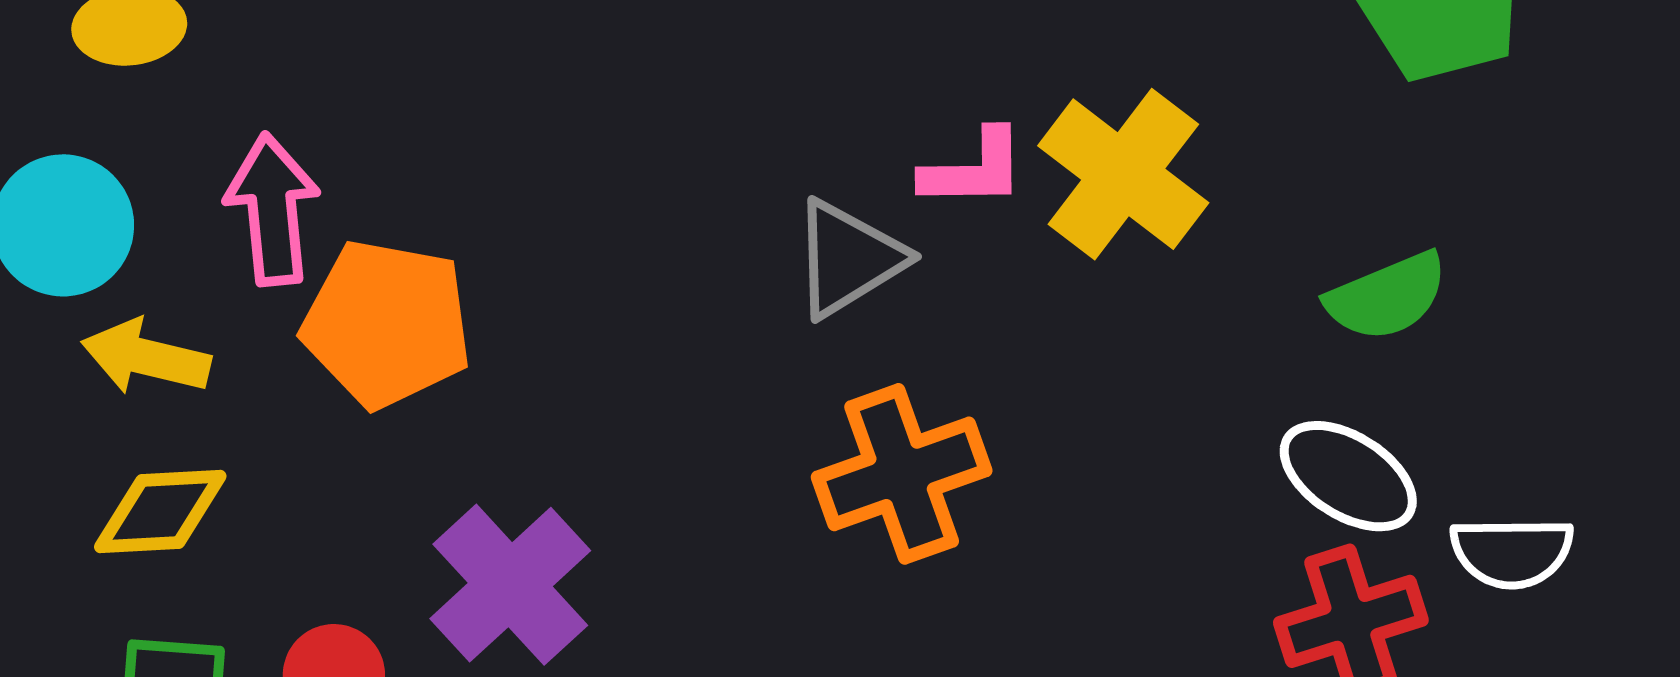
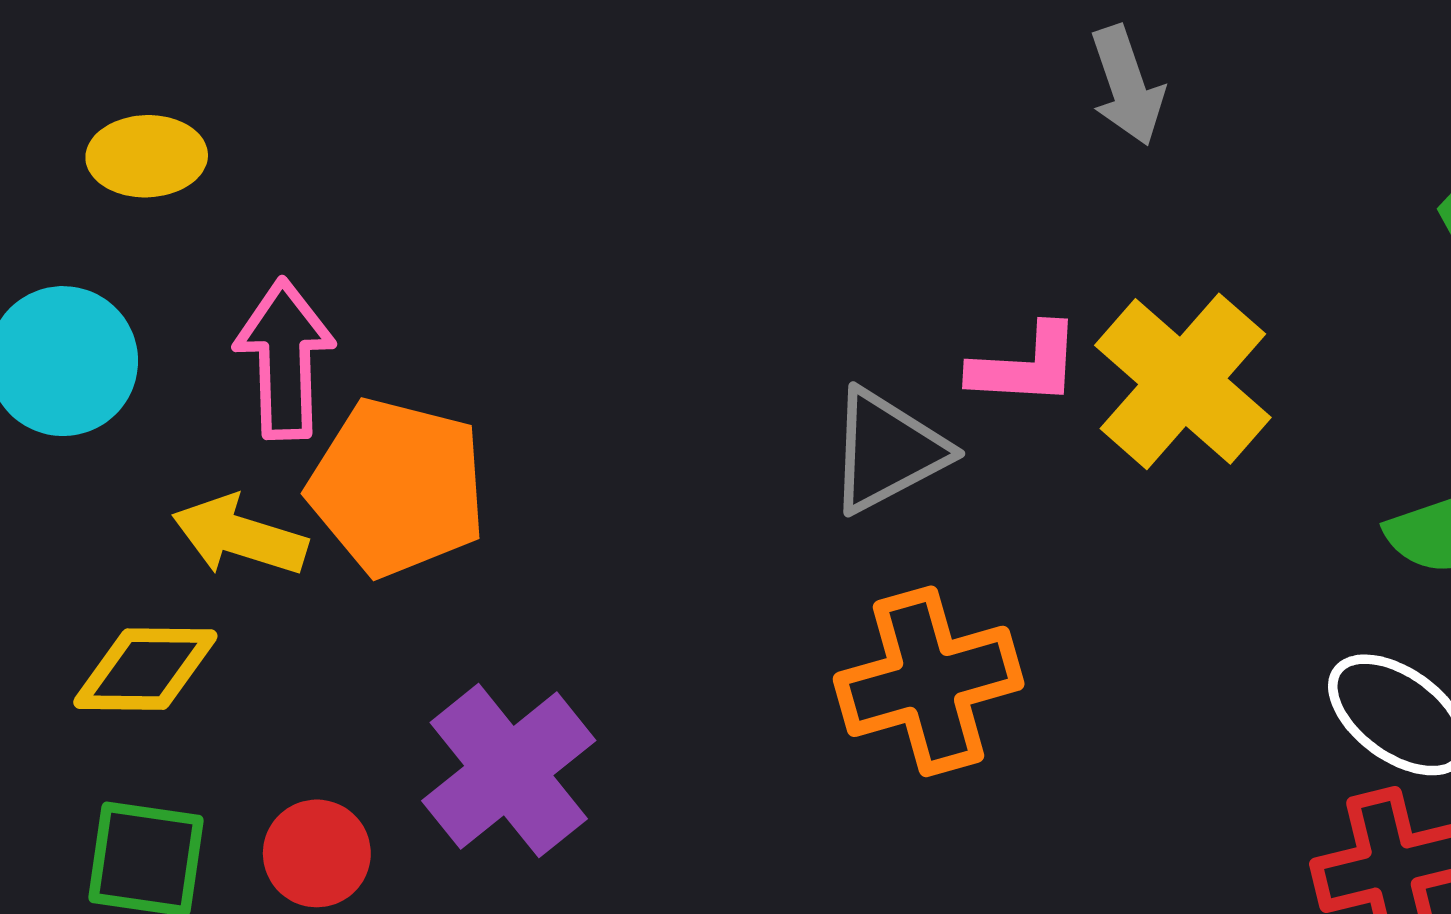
yellow arrow: (146, 357) -> (240, 536), moved

